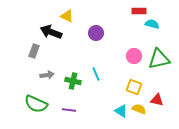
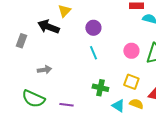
yellow triangle: (67, 16) -> (64, 11), turned 48
gray rectangle: (34, 51) -> (21, 41), moved
cyan line: (96, 74) -> (93, 53), moved
green cross: (73, 81) -> (100, 88), moved

